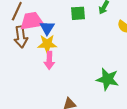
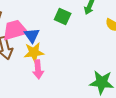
green square: (78, 13) -> (63, 16), turned 35

